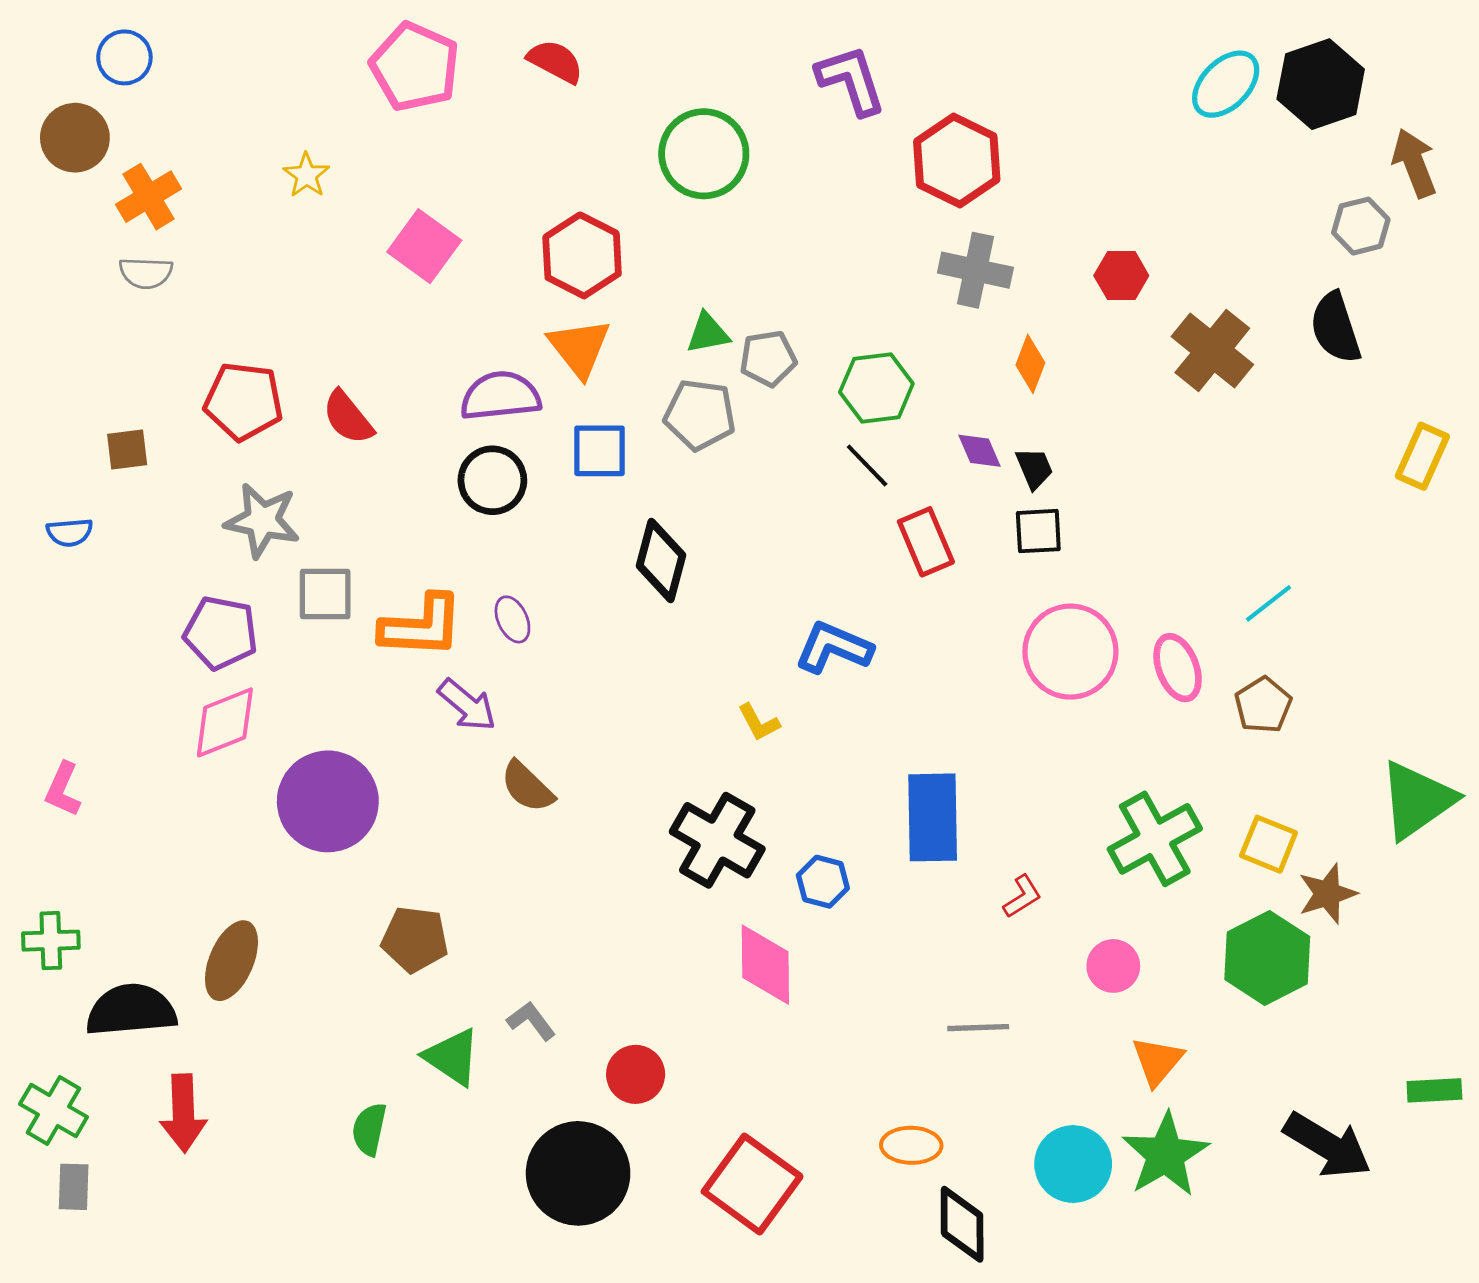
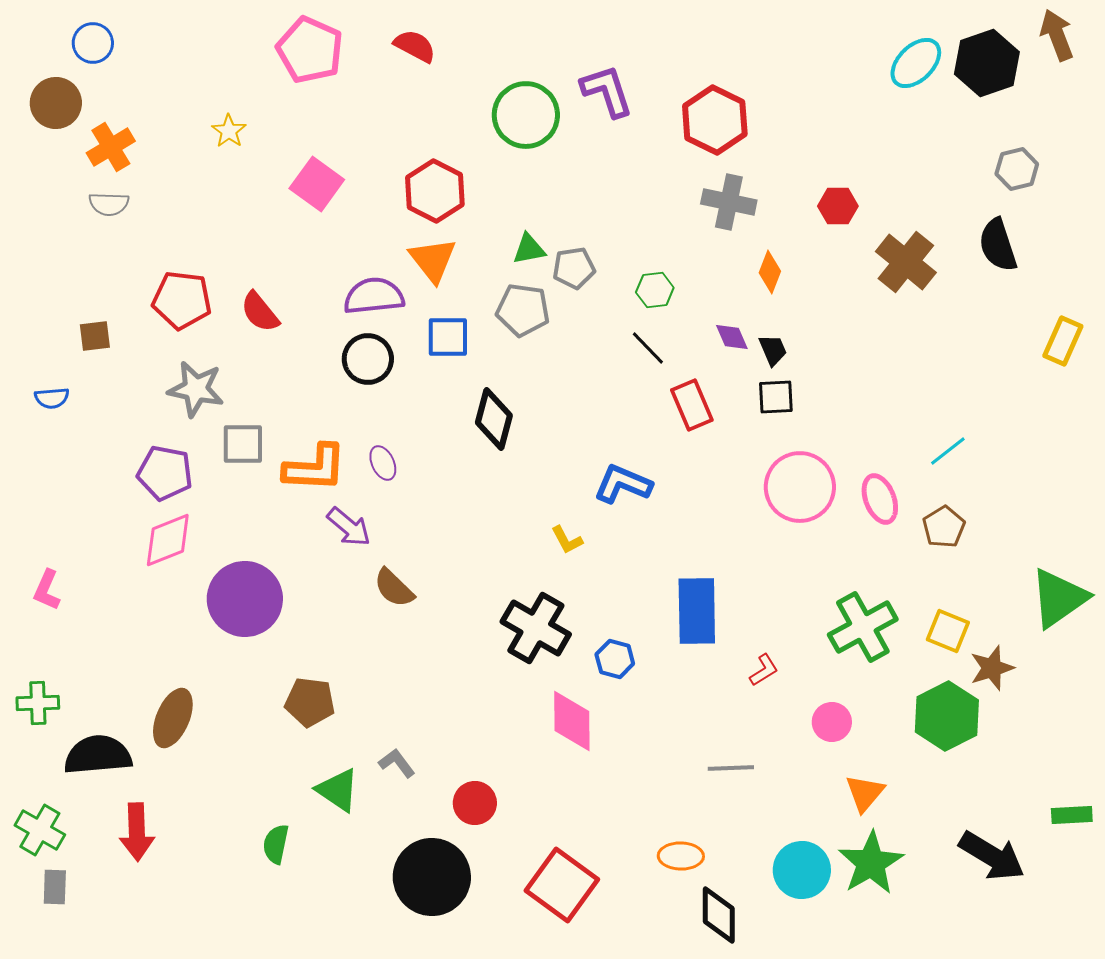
purple L-shape: (851, 80) -> (607, 91), moved
brown arrow: (1414, 163) -> (1057, 35), moved
green hexagon: (876, 388) -> (655, 290), size x0.7

